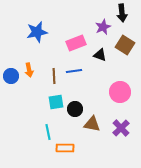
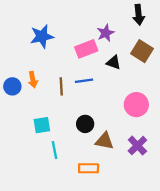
purple star: (103, 27) -> (106, 33), moved
cyan square: (56, 102) -> (42, 125), moved
orange rectangle: (65, 148) -> (89, 168), moved

